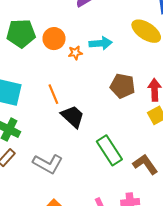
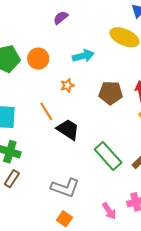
orange star: (75, 53) -> (67, 85), moved
gray L-shape: (48, 164) -> (65, 188), moved

